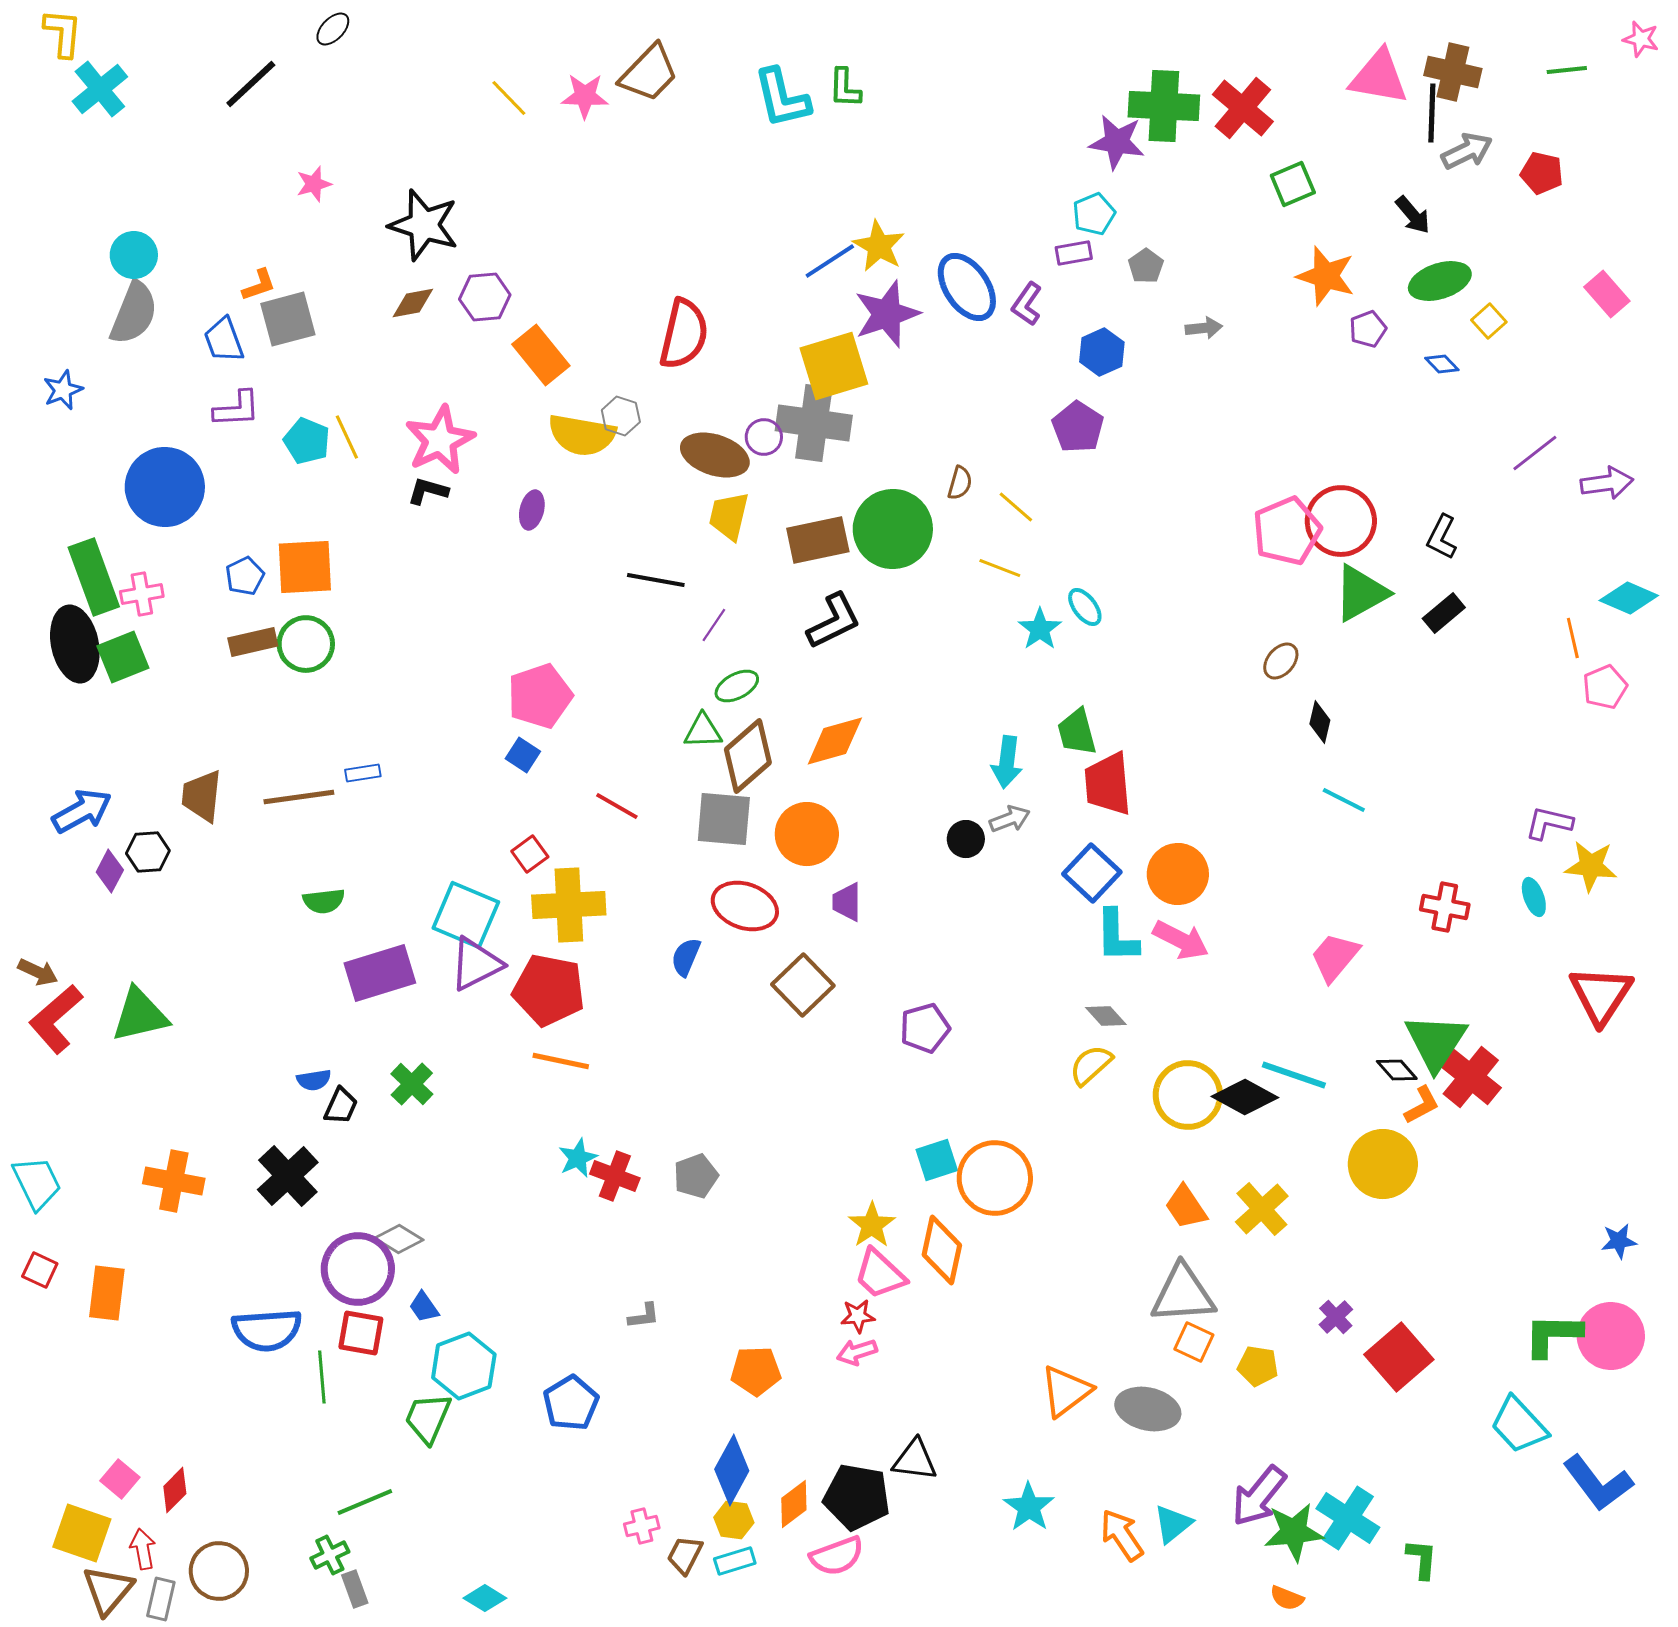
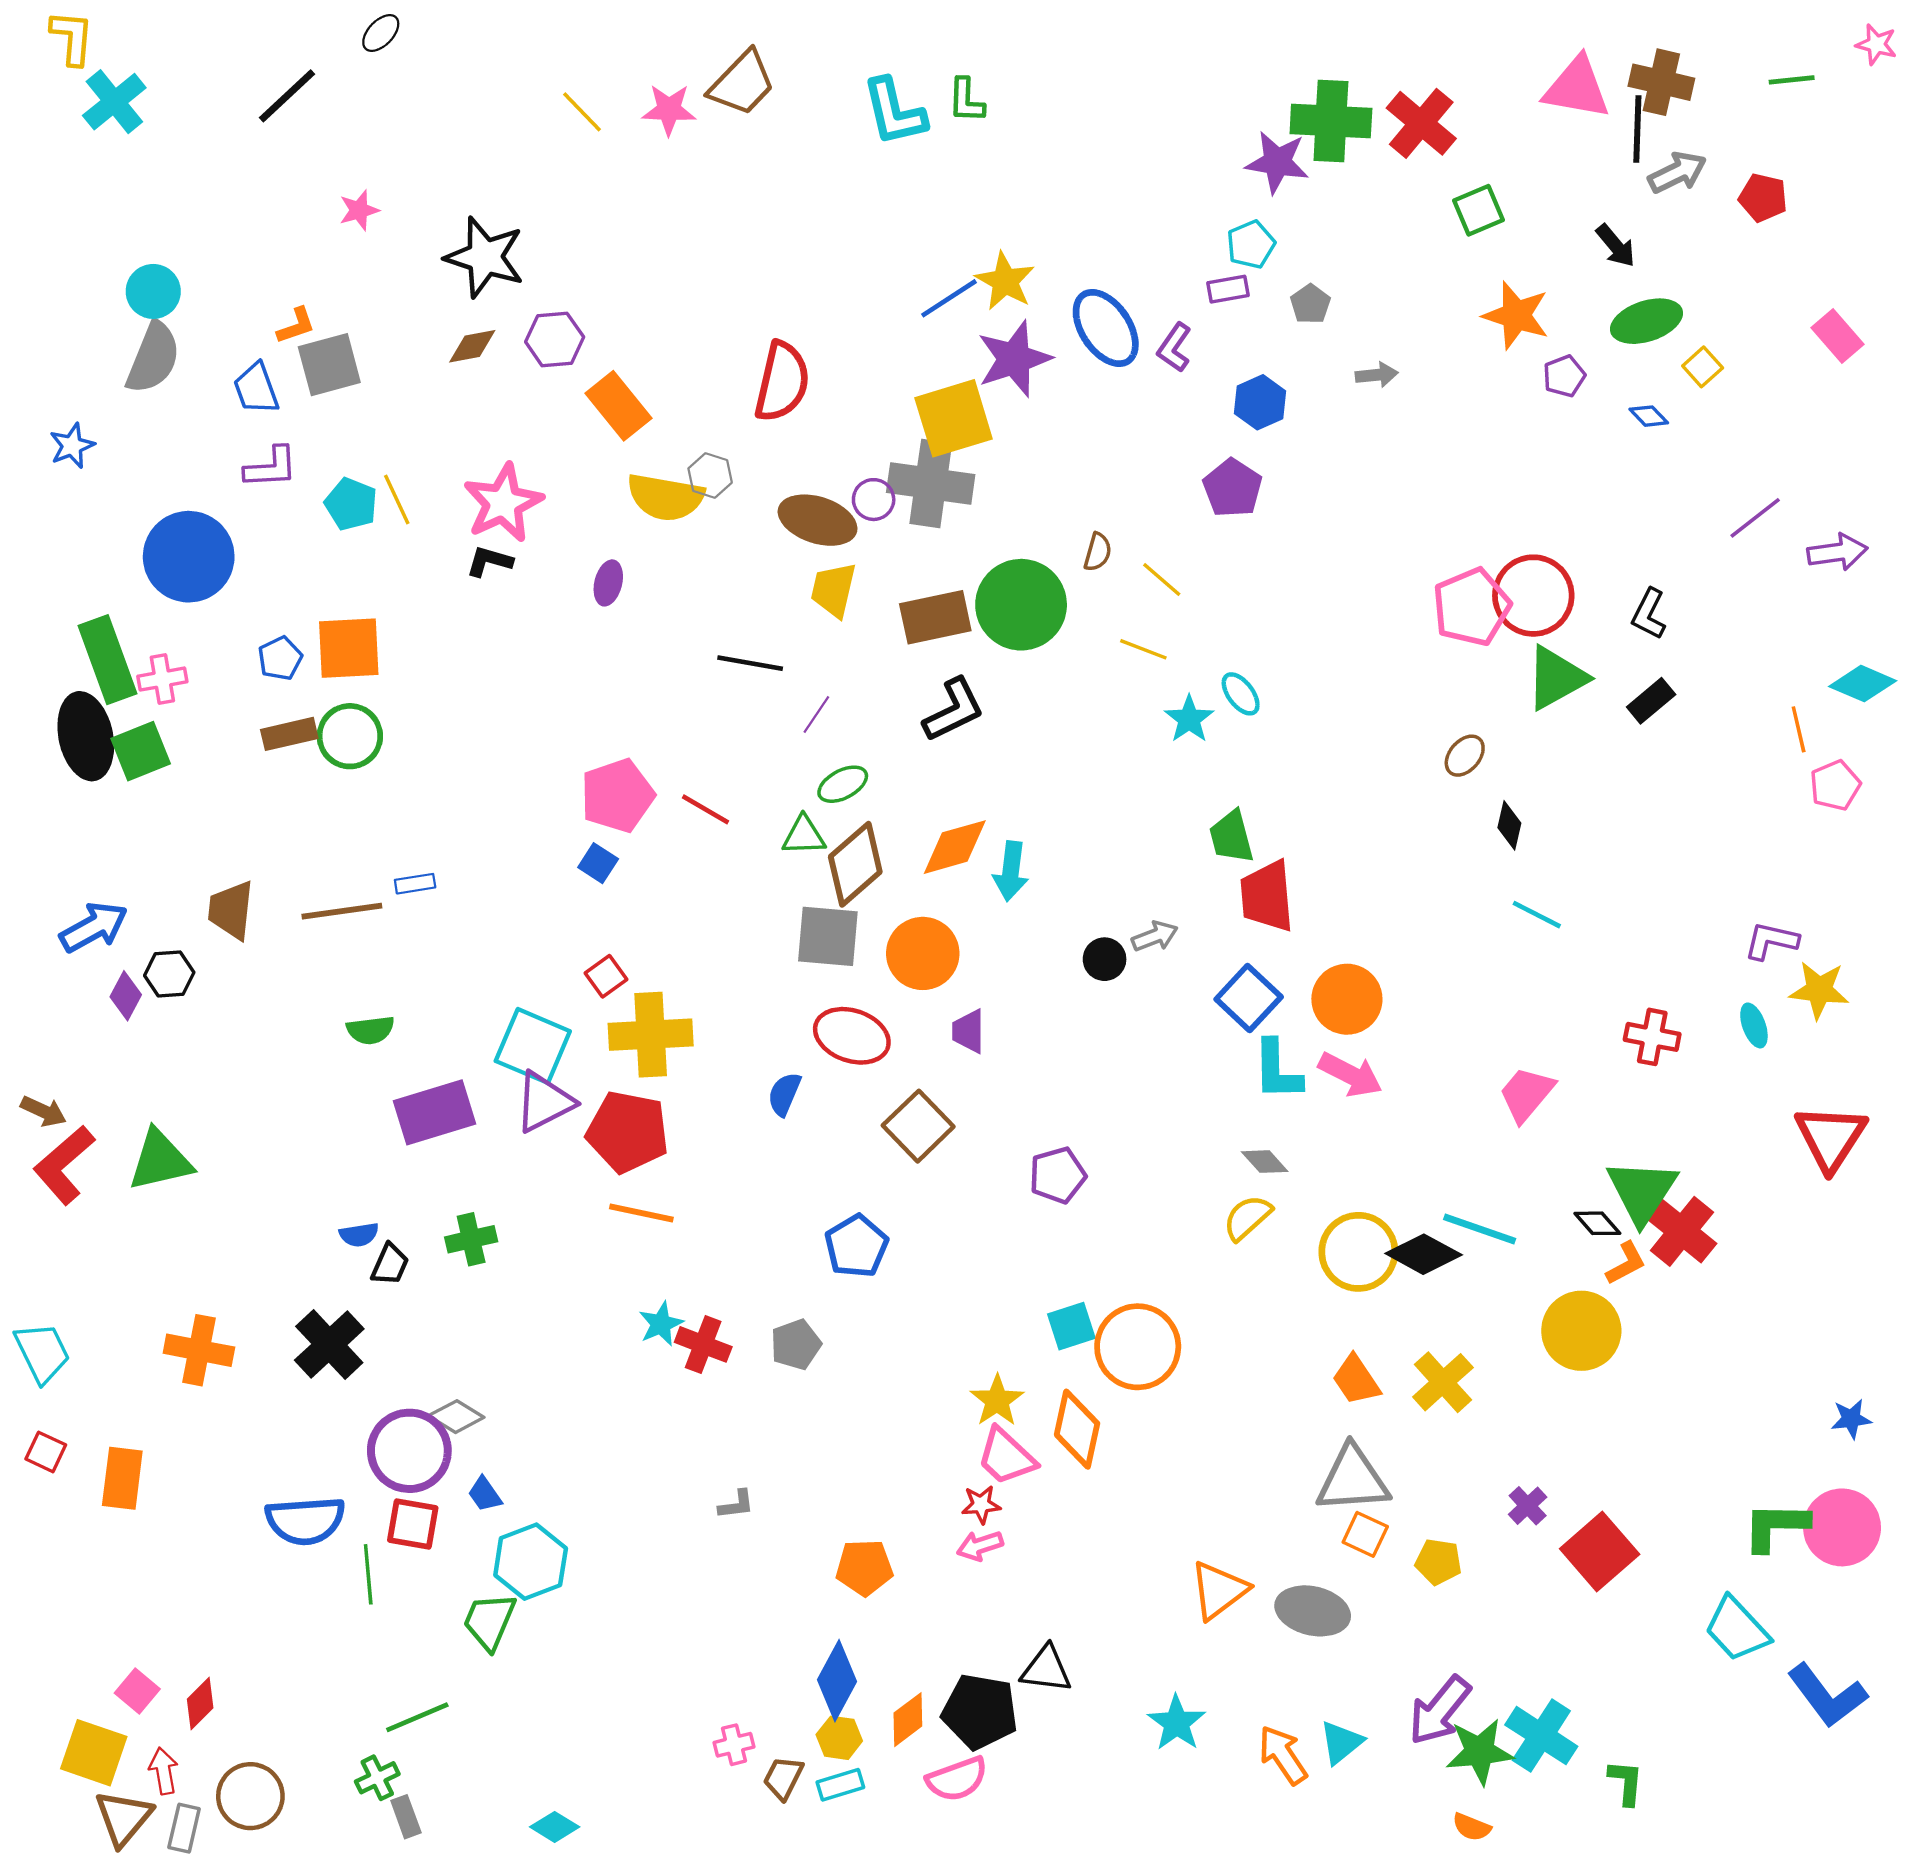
cyan arrow: (1007, 762) -> (1011, 871), moved
red line: (617, 806) -> (705, 809), moved
green cross: (412, 1084) -> (471, 1239), turned 33
blue pentagon: (571, 1403) -> (856, 1246), moved

